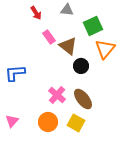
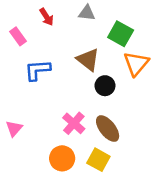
green square: (93, 26) -> (121, 34), turned -36
pink rectangle: (49, 37) -> (18, 36), moved
blue L-shape: (15, 73) -> (37, 70), moved
pink triangle: (12, 121) -> (14, 129), moved

